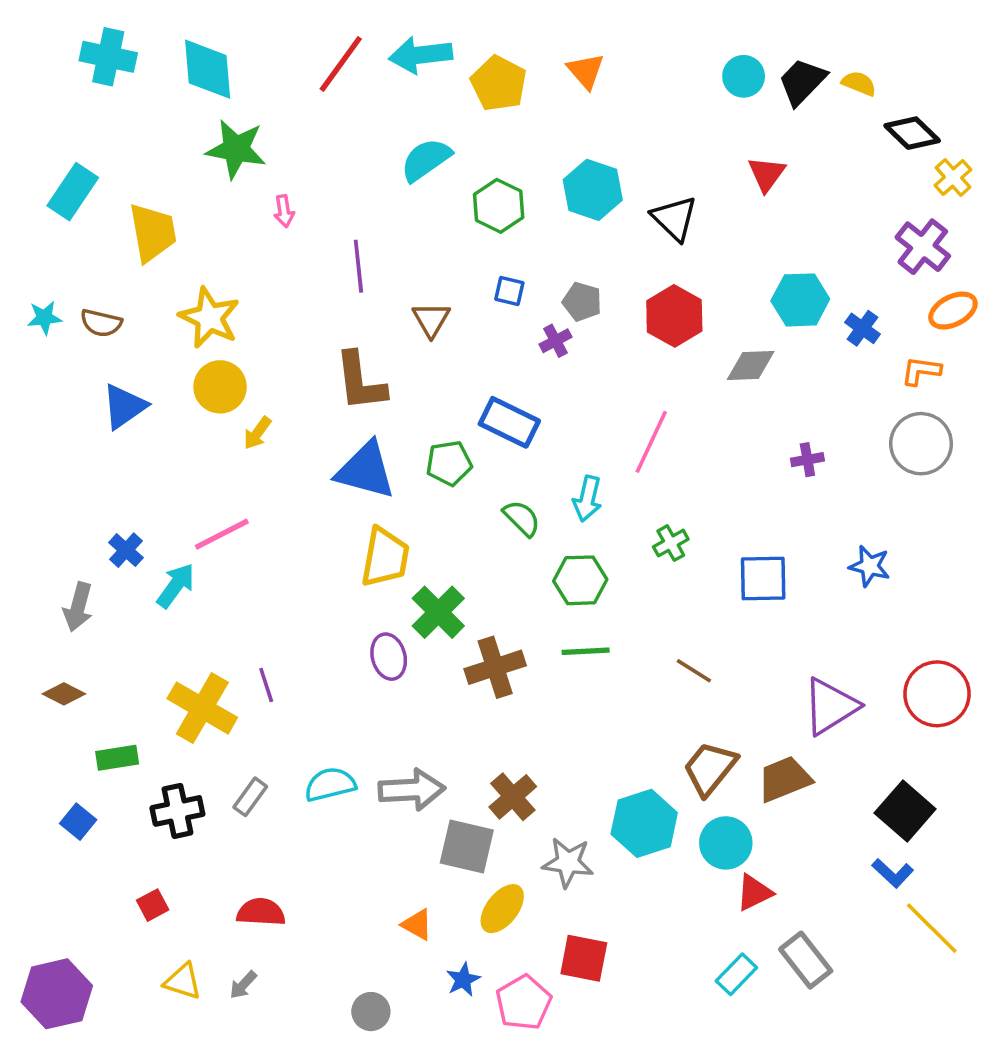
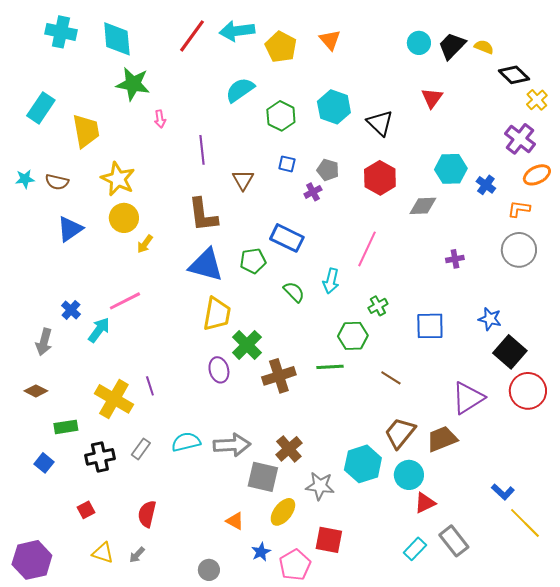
green hexagon: (580, 580) -> (353, 336), moved
black square: (905, 811) -> (510, 352), moved
red semicircle: (261, 912) -> (147, 514), turned -80

